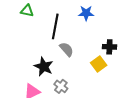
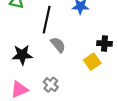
black star: (44, 67) -> (22, 55), moved, turned -30

